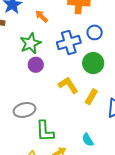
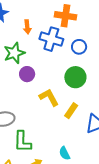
orange arrow: (42, 16) -> (27, 27), turned -144
blue cross: (69, 43) -> (51, 39), moved, turned 30
purple circle: (36, 65) -> (27, 74), moved

